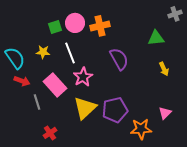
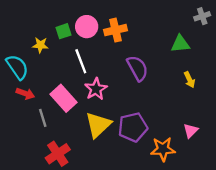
yellow star: (43, 52) -> (40, 45), moved
red cross: (50, 133) -> (58, 154), size x1.5

